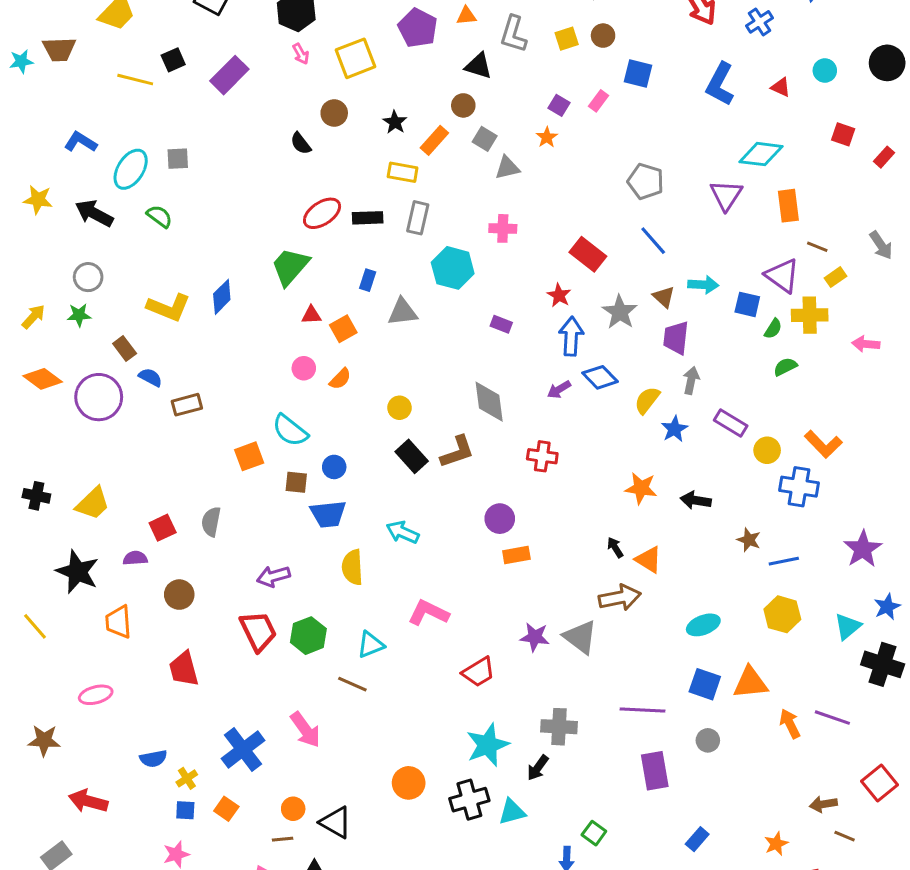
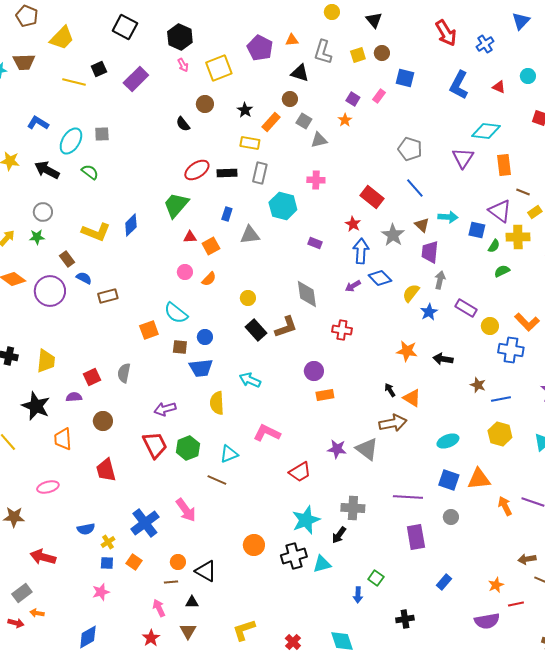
yellow trapezoid: (93, 503) -> (46, 361), turned -40

